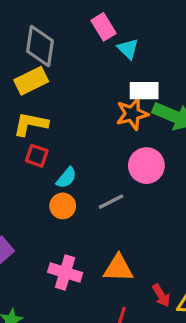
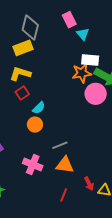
red square: (37, 156) -> (22, 93), turned 32
pink circle: (146, 166) -> (96, 94), moved
gray line: (111, 202) -> (60, 145), moved

